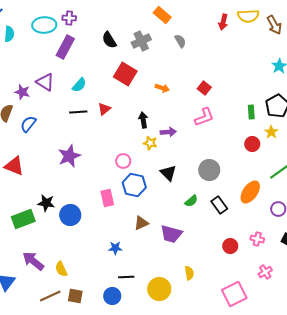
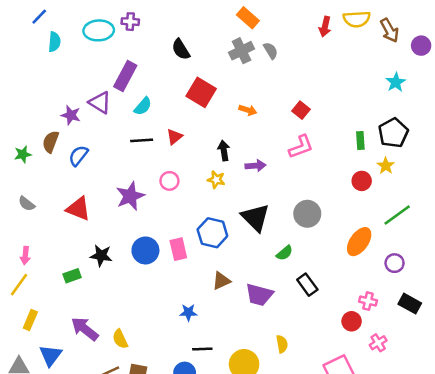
gray cross: (141, 41) -> (242, 51), moved
purple rectangle: (65, 47) -> (125, 76), moved
yellow star: (150, 143) -> (216, 180), moved
pink circle: (123, 161) -> (169, 181), moved
red triangle: (14, 166) -> (78, 209), moved
black triangle: (168, 173) -> (255, 218), size x1.4
black rectangle: (219, 205) -> (307, 285), moved
blue circle: (70, 215) -> (145, 250), moved
green rectangle: (23, 219) -> (72, 276), size x0.6
red circle: (230, 246) -> (352, 321), moved

